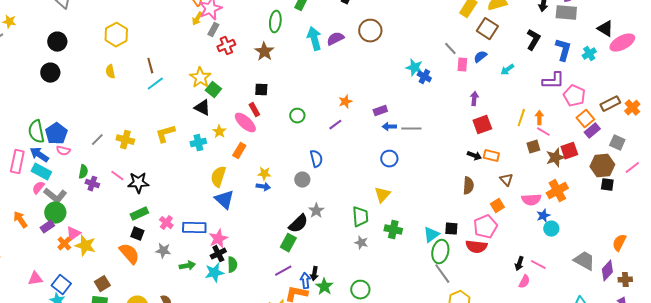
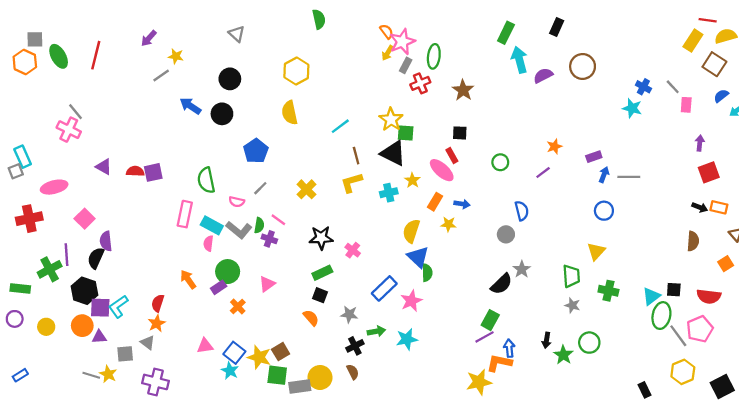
green ellipse: (275, 22) -> (434, 56), moved
cyan arrow: (314, 39) -> (519, 60), moved
blue semicircle: (480, 57) -> (721, 96), moved
brown line: (150, 66) -> (356, 156), moved
yellow semicircle: (110, 72) -> (290, 113), size x1.5
blue cross: (424, 77) -> (643, 87), moved
green square: (213, 90) -> (406, 133), turned -35
black triangle: (202, 108) -> (393, 153), size x1.4
blue arrow: (389, 127) -> (604, 175), turned 112
blue pentagon: (56, 134) -> (256, 151), moved
gray line: (97, 140) -> (260, 188), moved
yellow cross: (125, 140) -> (306, 189), turned 30
blue arrow: (39, 155) -> (190, 106), moved
yellow star: (264, 174) -> (448, 224), moved
pink line: (117, 176) -> (278, 220), moved
blue arrow: (263, 187) -> (462, 204), moved
pink semicircle: (38, 188) -> (208, 243), turned -32
gray L-shape: (55, 196) -> (239, 230), moved
pink cross: (166, 223) -> (353, 250), moved
pink pentagon: (485, 227) -> (700, 329), moved
blue rectangle: (194, 228) -> (384, 288), turned -45
pink triangle: (73, 234) -> (267, 284), moved
green rectangle: (288, 243) -> (490, 320), moved
yellow star: (85, 246) -> (259, 357), moved
red semicircle: (476, 247) -> (709, 296), moved
orange semicircle: (129, 254) -> (311, 318), size x0.7
black cross: (218, 254) -> (355, 346), moved
green semicircle: (232, 265) -> (427, 273), moved
black arrow: (314, 274) -> (546, 340), moved
gray line: (442, 274) -> (678, 336), moved
green star: (324, 287) -> (563, 355), moved
green circle: (360, 290) -> (589, 343), moved

